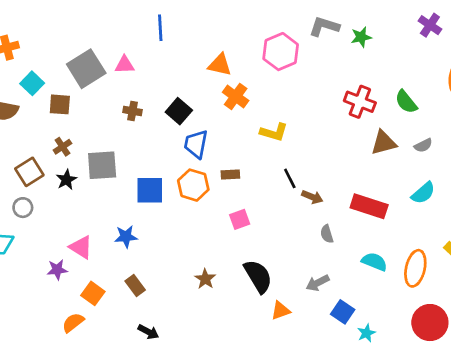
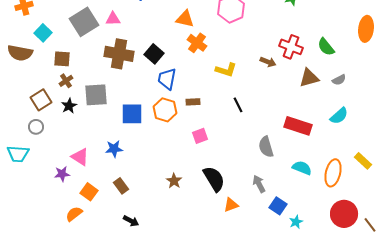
brown square: (60, 104) -> (62, 59), moved
brown cross: (132, 111) -> (119, 54), size x2.0
brown arrow: (312, 197) -> (268, 62), moved
gray semicircle: (327, 234) -> (266, 147), size x1.5
gray arrow: (318, 283) -> (259, 184), turned 90

